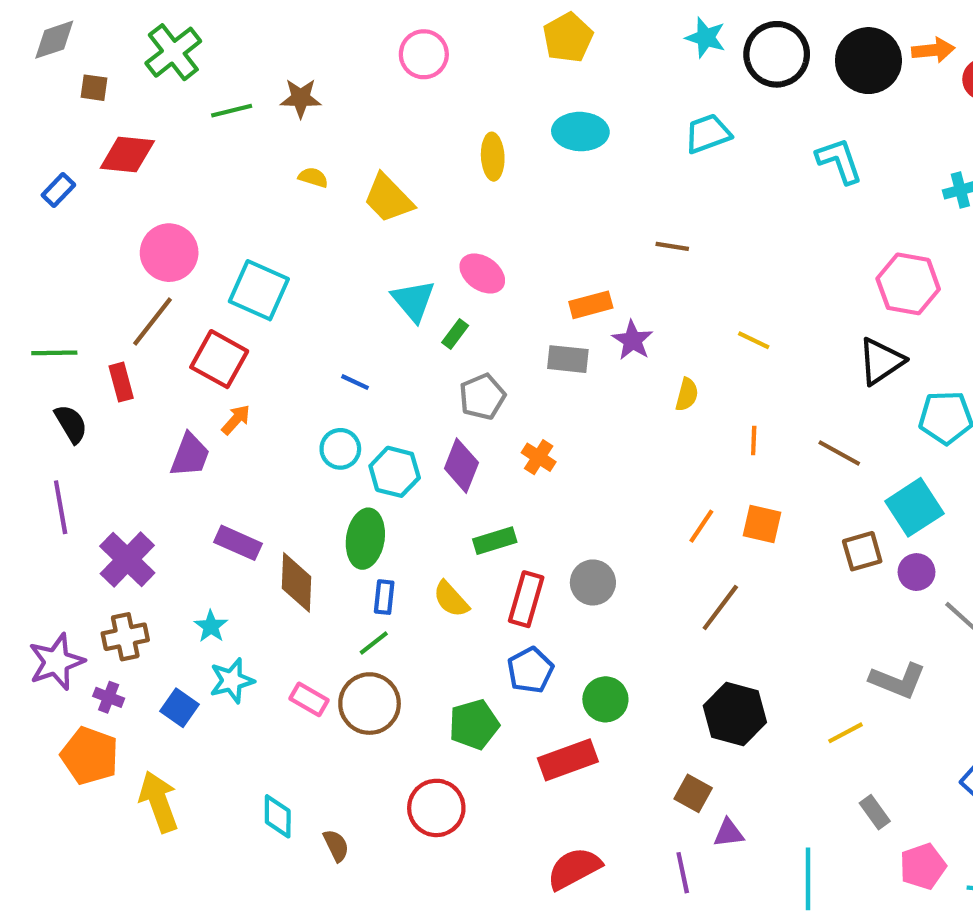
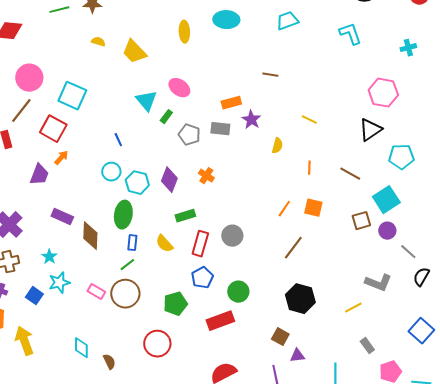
blue line: (355, 382) -> (118, 140), turned 40
gray pentagon: (482, 397) -> (189, 135), moved, turned -30

